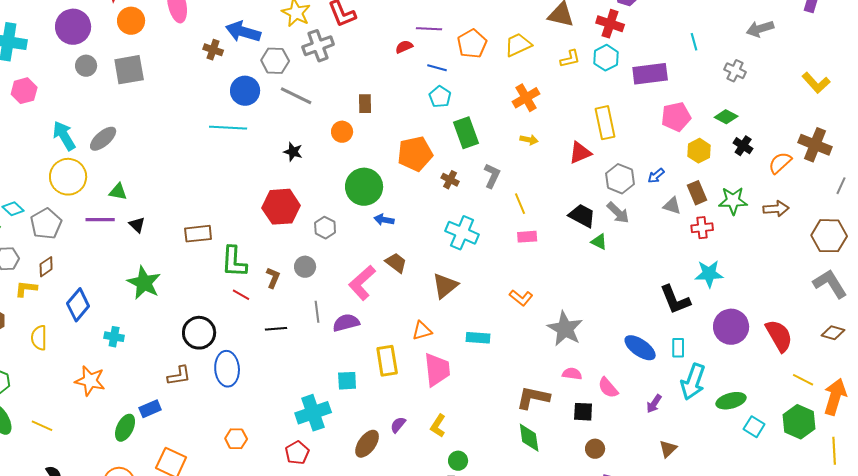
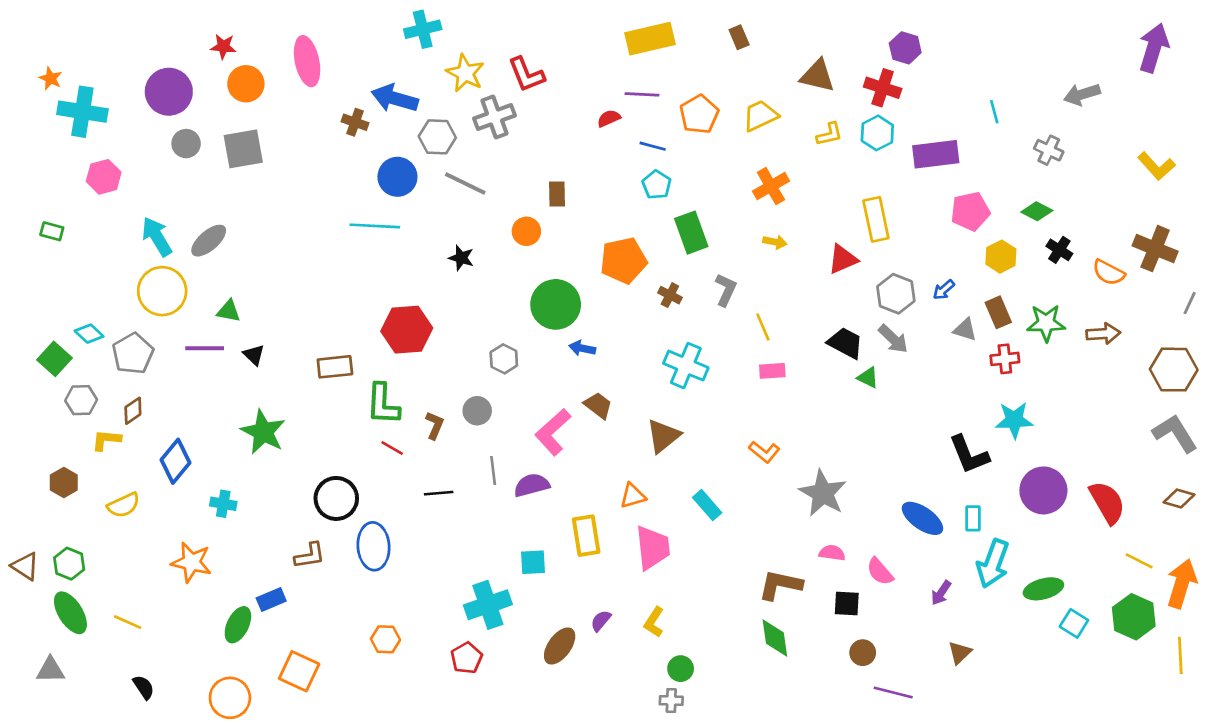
orange semicircle: (780, 163) -> (1109, 272), turned -110
red hexagon: (281, 207) -> (407, 330), moved
yellow semicircle: (39, 338) -> (124, 505), turned -115
cyan rectangle: (478, 338) -> (707, 505), turned 45

